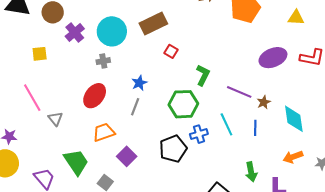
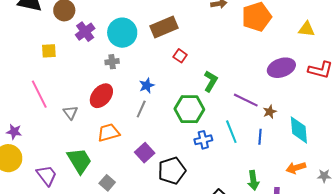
gray triangle: (55, 119) -> (70, 113), moved
black pentagon: (173, 149) -> (172, 171), moved
purple square: (127, 156) -> (145, 153), moved

